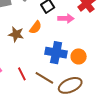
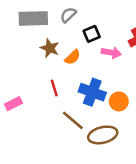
brown star: (16, 34) -> (50, 48), moved
red line: (22, 74) -> (54, 88), moved

